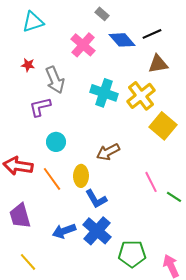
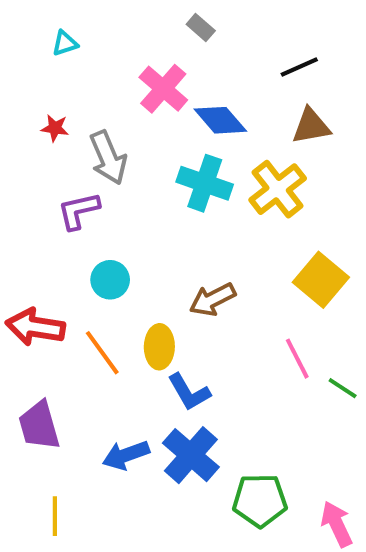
cyan triangle: (33, 22) -> (65, 43), size x0.6
blue diamond: (122, 40) -> (220, 120), moved
yellow square: (163, 126) -> (321, 280), moved
yellow line: (28, 262) -> (55, 516), turned 42

